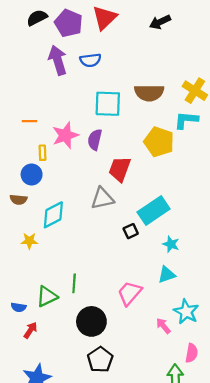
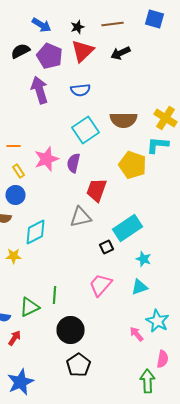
black arrow: (160, 22) -> (120, 53), moved
blue semicircle: (90, 60) -> (80, 90), moved
cyan square: (108, 104) -> (86, 130), turned -36
yellow rectangle: (42, 153) -> (18, 171), moved, turned -32
pink trapezoid: (130, 293) -> (100, 285), moved

